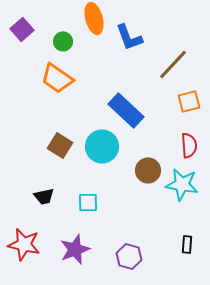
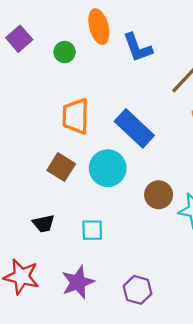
orange trapezoid: (57, 78) -> (76, 116), moved, turned 56

